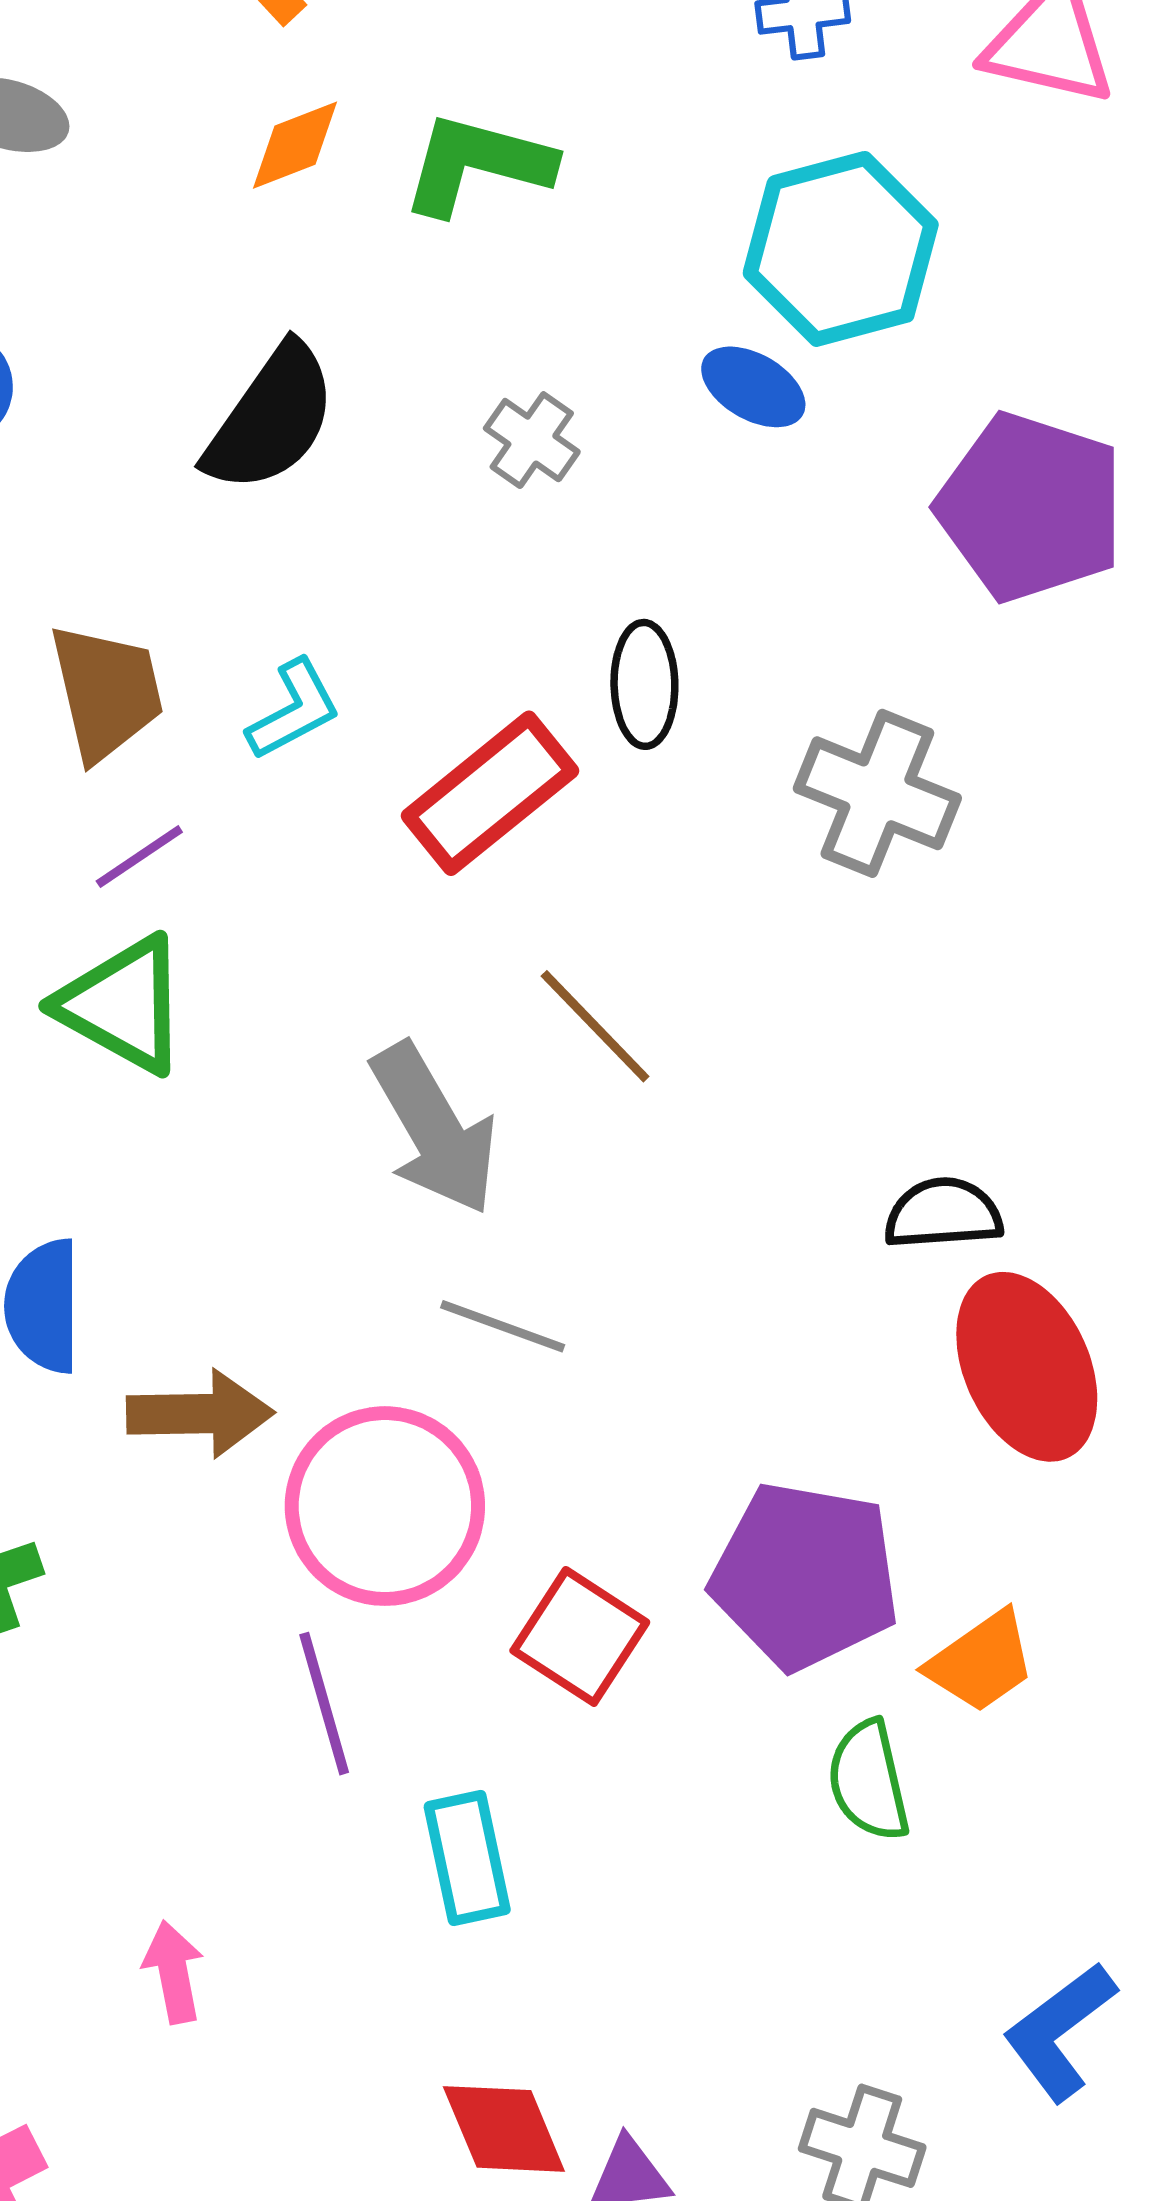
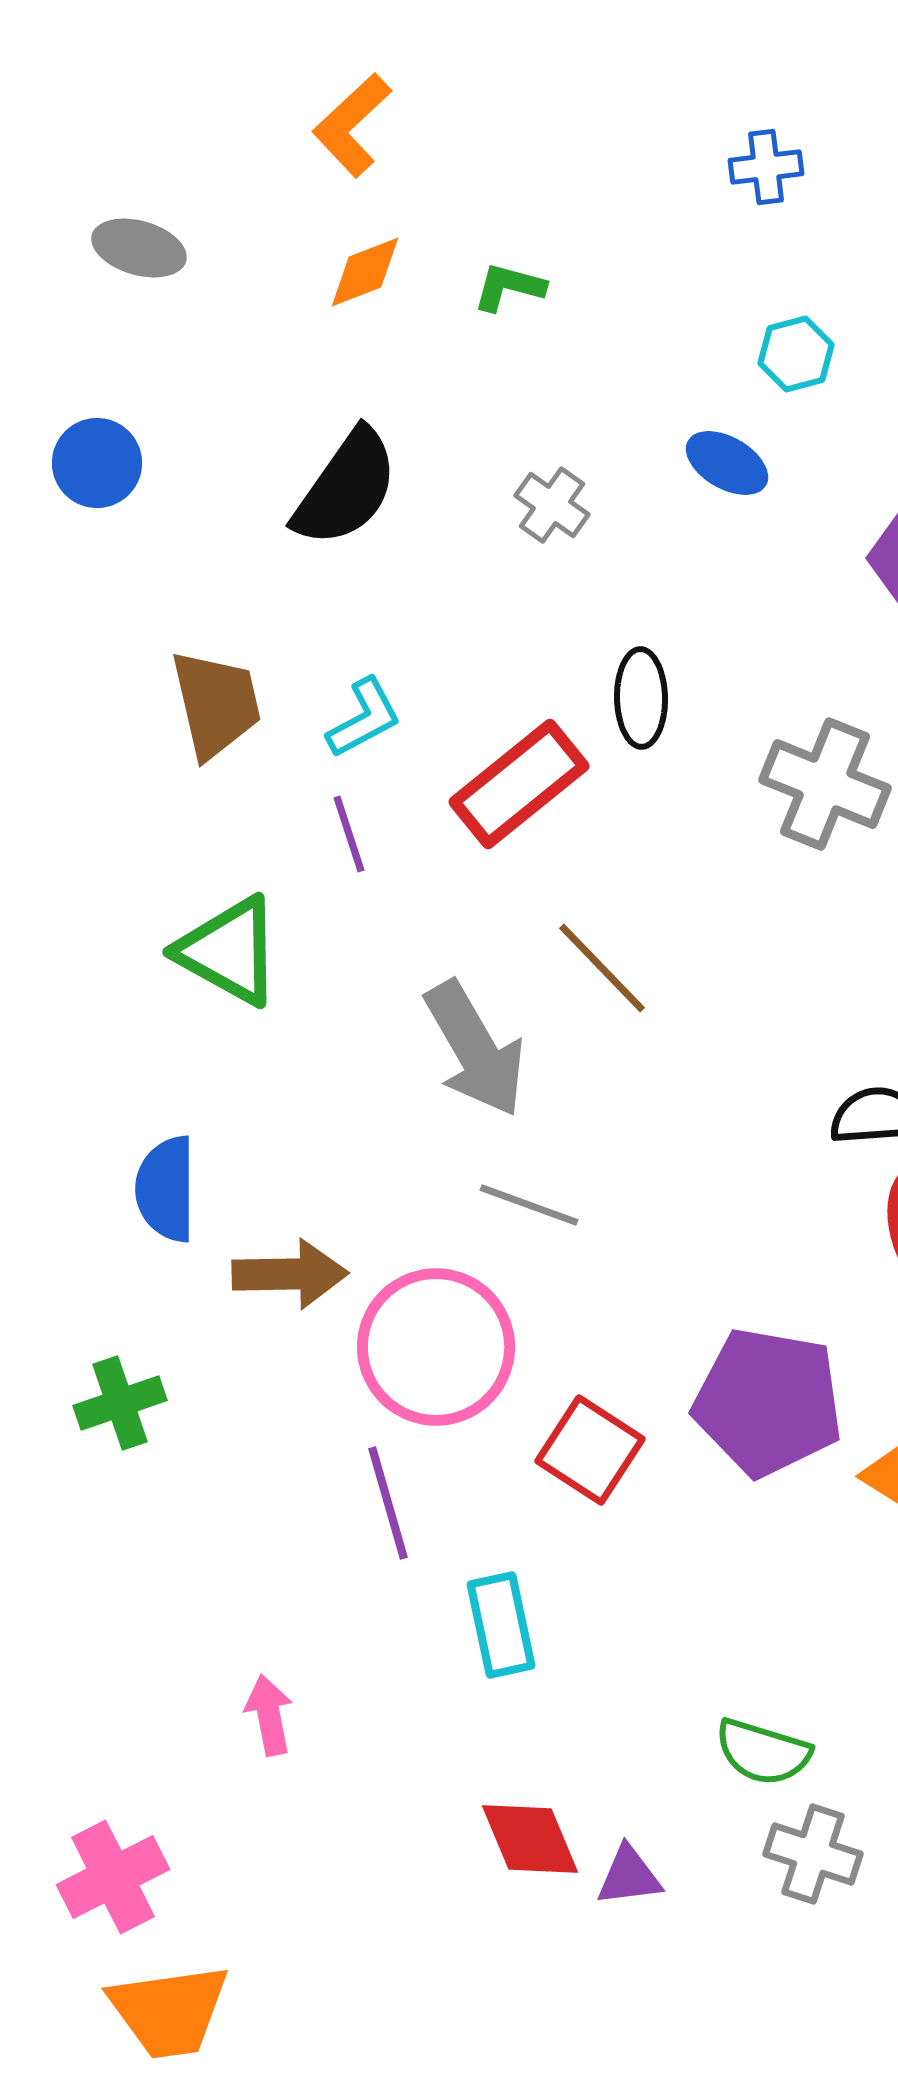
green L-shape: (477, 164) -> (509, 287), size x0.6
cyan hexagon: (841, 249) -> (796, 354), size x0.5
purple line: (139, 857) -> (349, 834), moved, turned -74
green semicircle: (869, 1781) -> (763, 1752), moved, turned -60

